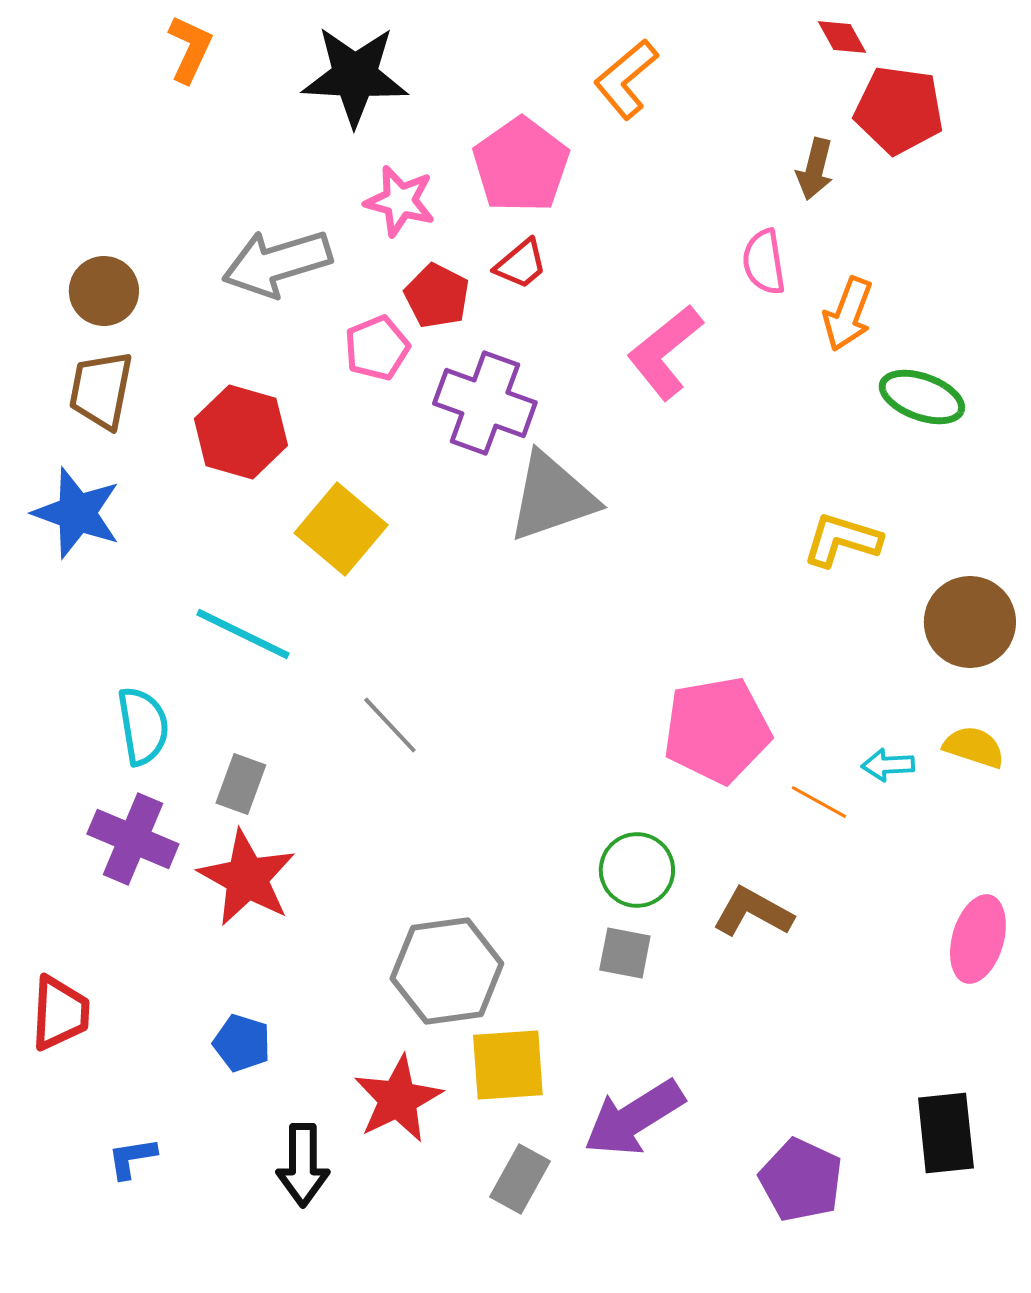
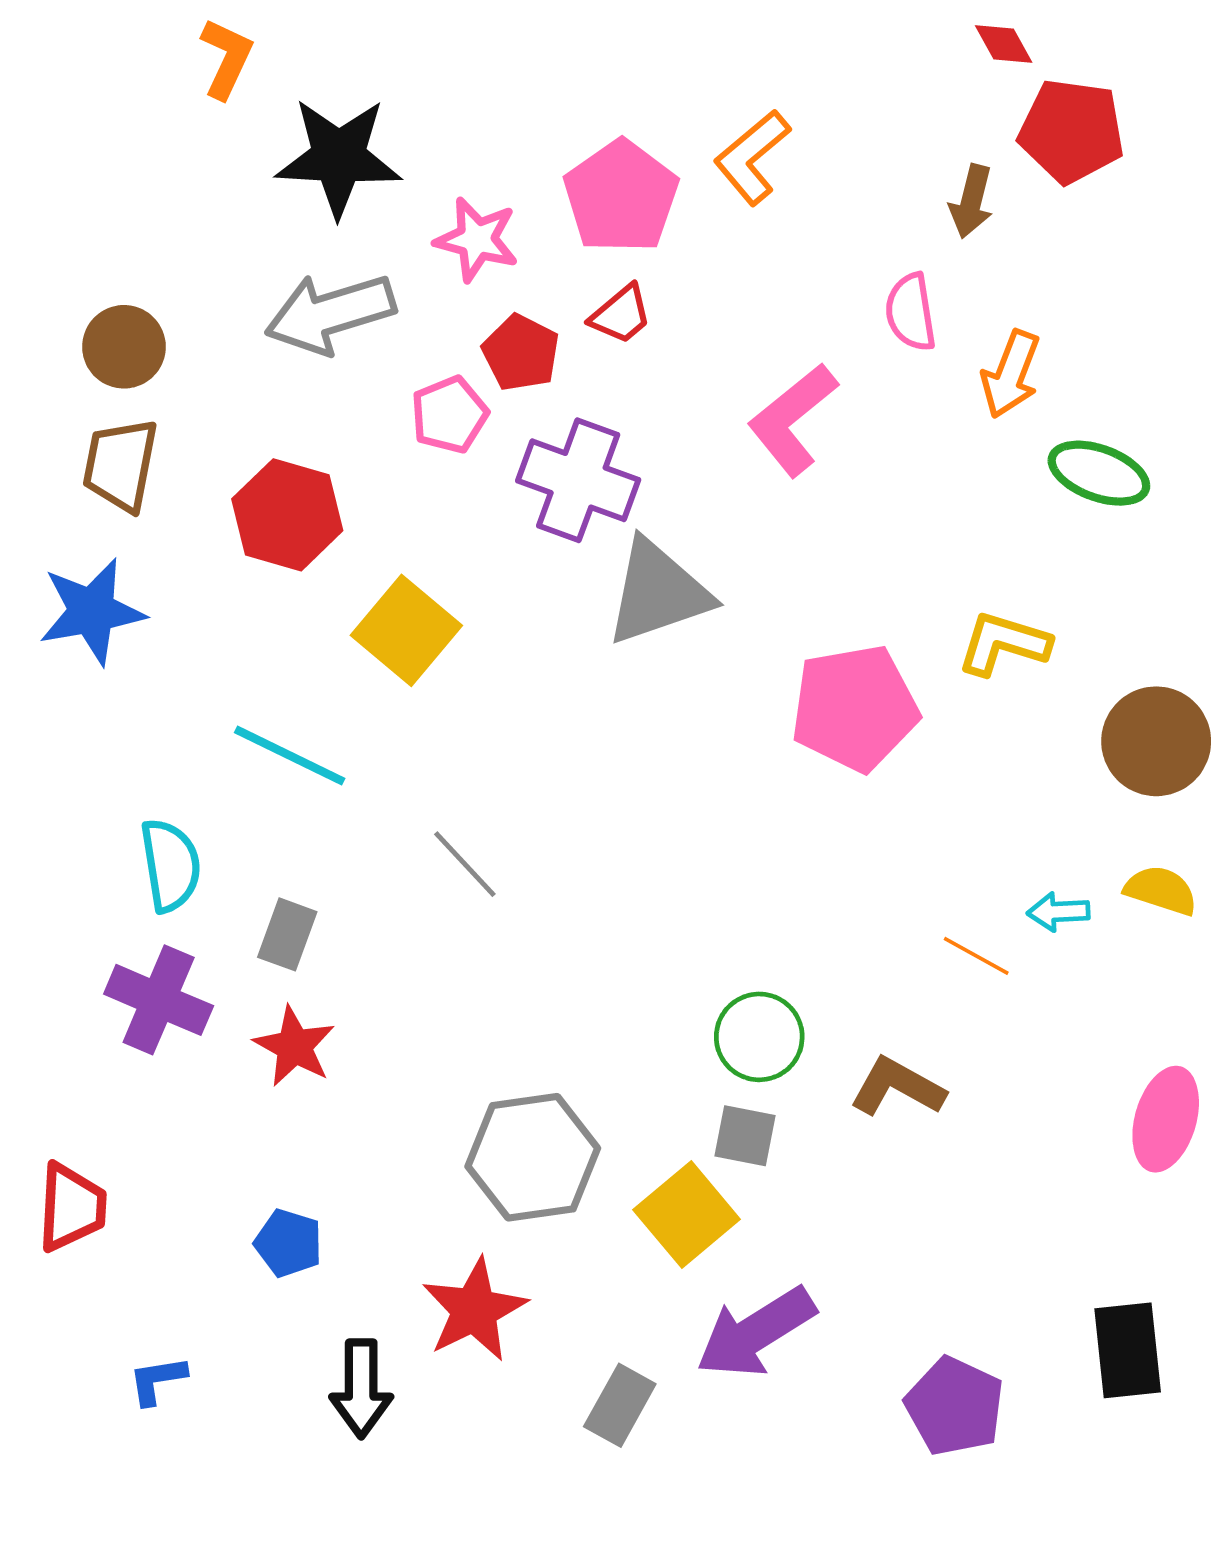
black star: (355, 76) -> (339, 157), moved
orange L-shape: (626, 79) -> (752, 157), moved
blue star: (77, 513) -> (92, 611), turned -30
pink pentagon: (717, 730) -> (855, 708), moved
red star: (247, 878) -> (294, 1046), size x0.7
yellow square: (508, 1065) -> (687, 1214), moved, turned -36

